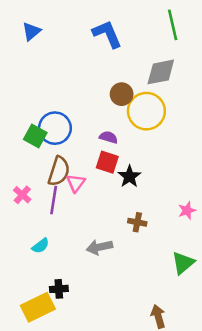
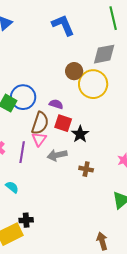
purple semicircle: (109, 137) -> (56, 104), moved
brown semicircle: (59, 171) -> (40, 123), moved
cyan semicircle: (41, 246) -> (12, 187), turned -104
gray arrow: (99, 247) -> (57, 155), moved

